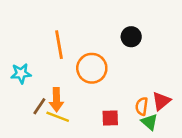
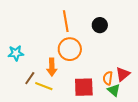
orange line: (59, 45) -> (66, 21), moved
orange arrow: (56, 100) -> (52, 67), moved
red square: (110, 118) -> (84, 87), size x1.5

